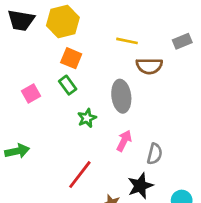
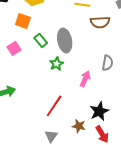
orange square: (71, 58) -> (23, 21), moved
gray ellipse: (121, 96) -> (65, 41), moved
gray semicircle: (155, 154) -> (108, 63), moved

